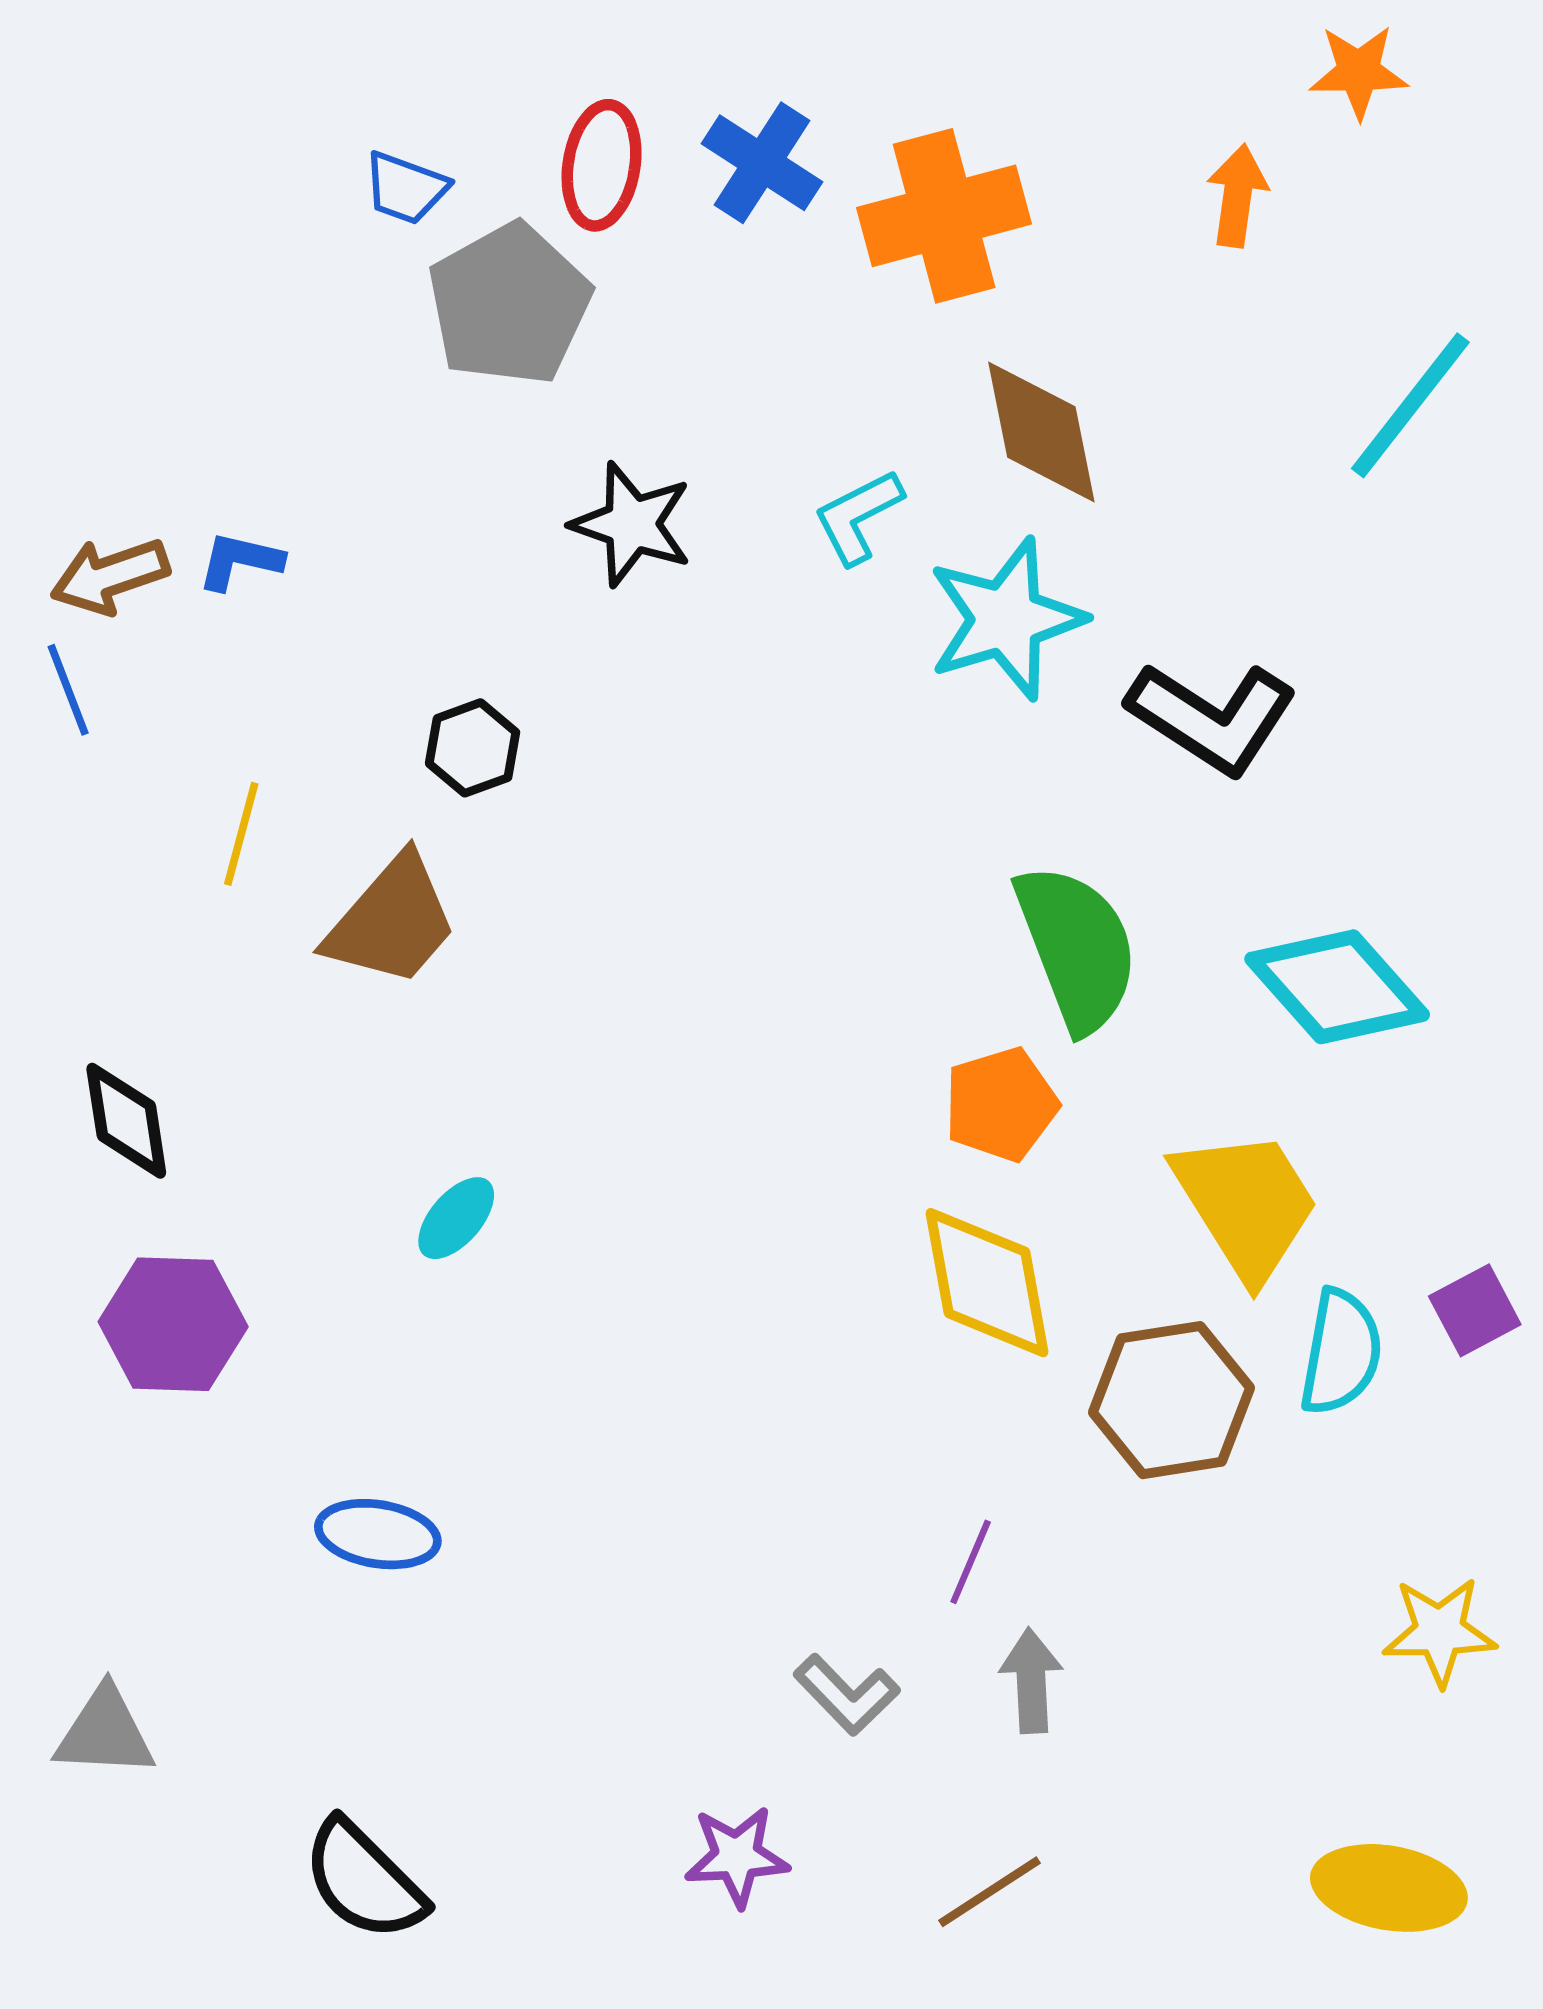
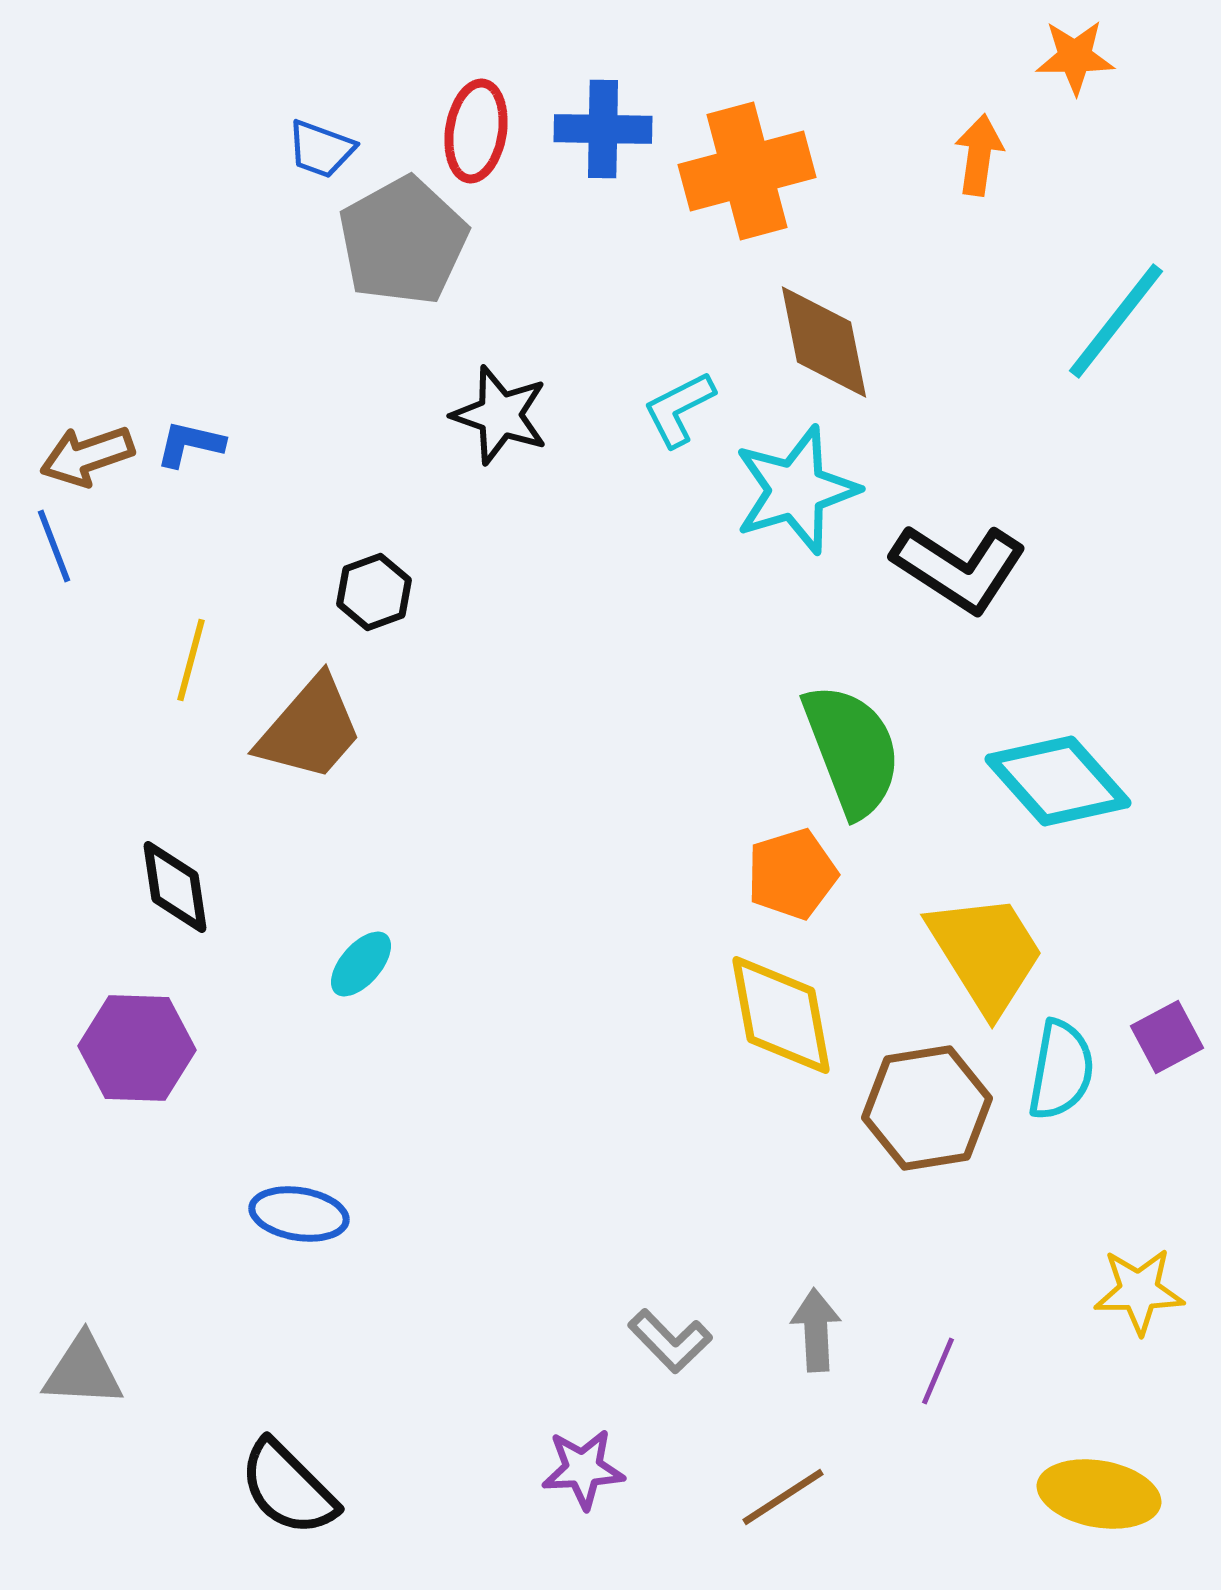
blue cross: (762, 163) -> (603, 129), turned -32
black diamond: (126, 1121) -> (175, 887), moved
purple line: (971, 1562) -> (938, 1371), moved

